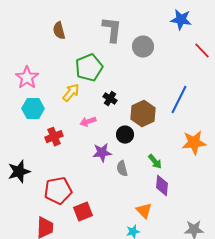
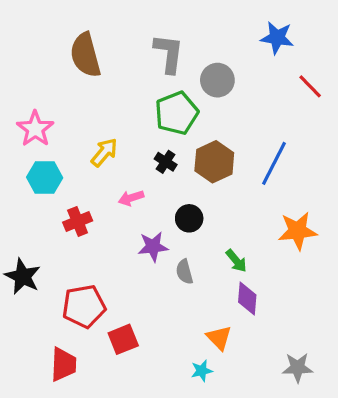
brown semicircle: (59, 31) -> (85, 55), size x1.6
green pentagon: (89, 68) -> (177, 113), moved
brown hexagon: (143, 114) -> (214, 162), moved
black star: (19, 172) -> (23, 276), turned -30

